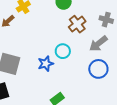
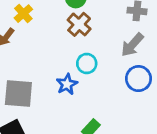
brown cross: (77, 24) -> (79, 24), moved

